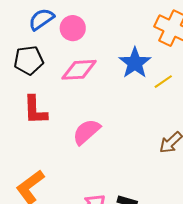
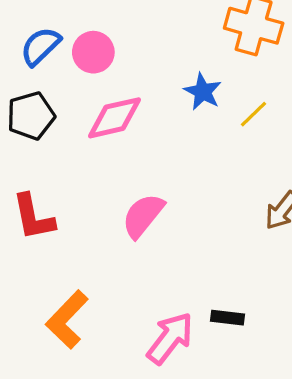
blue star: (135, 63) -> (203, 92), size x0.7
red L-shape: (35, 110) -> (33, 217), moved

